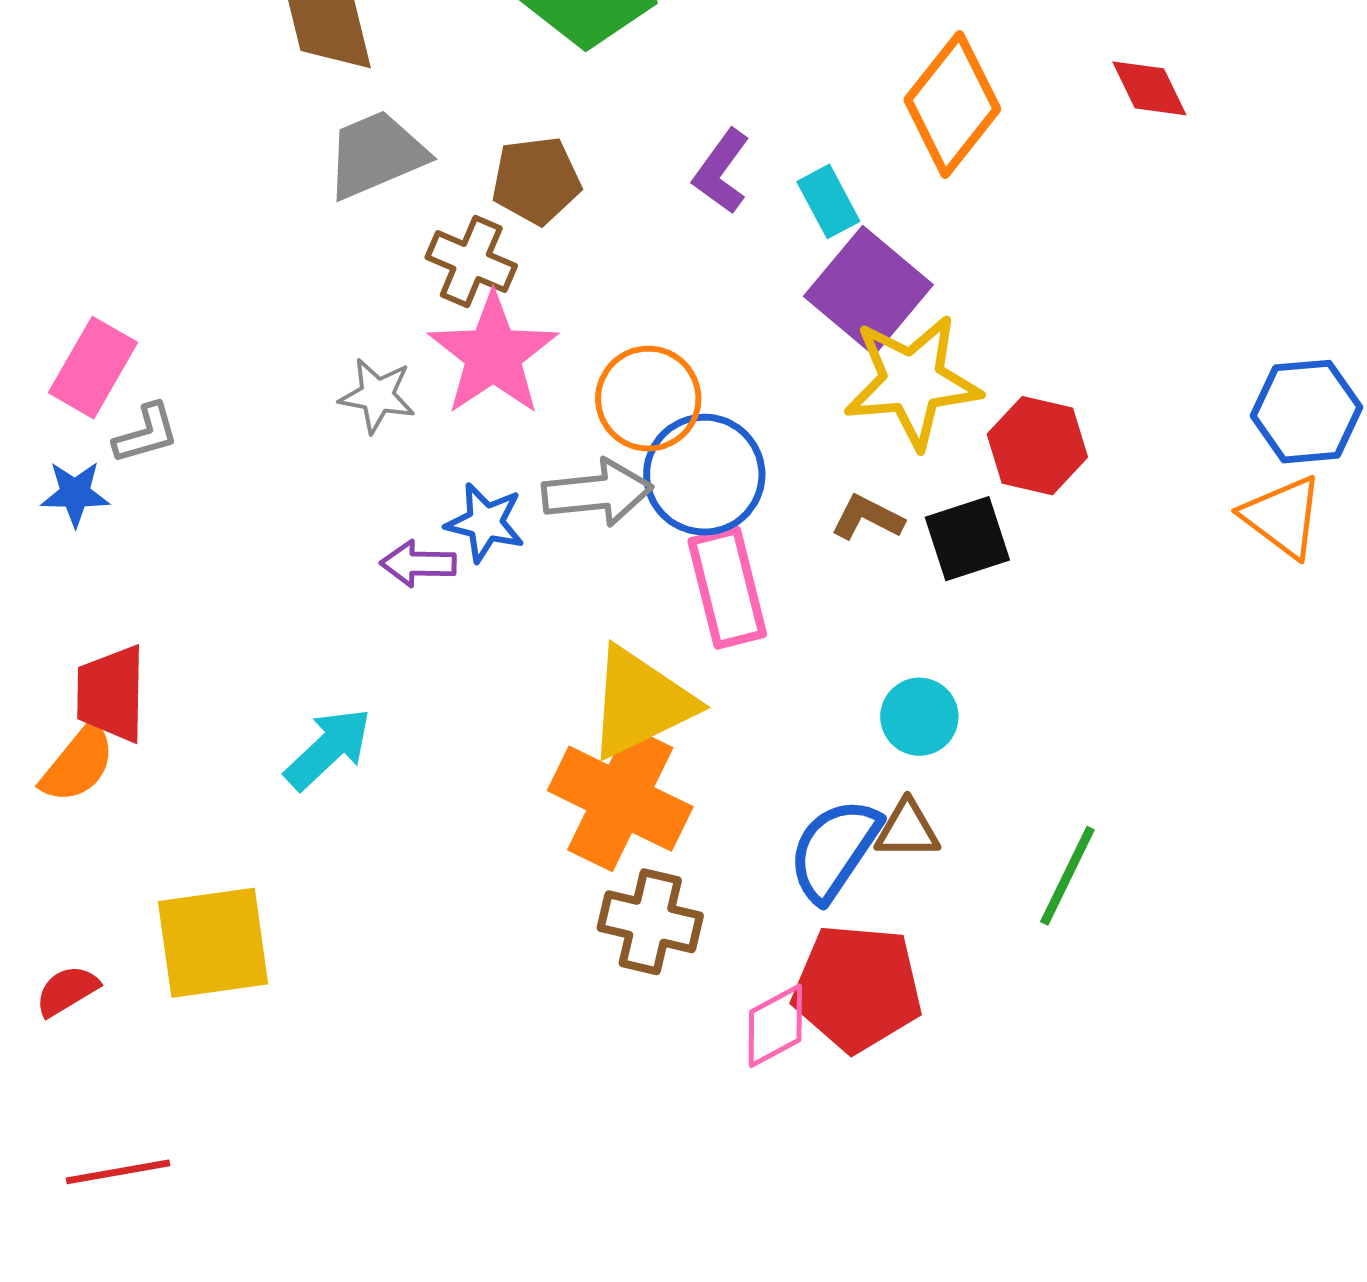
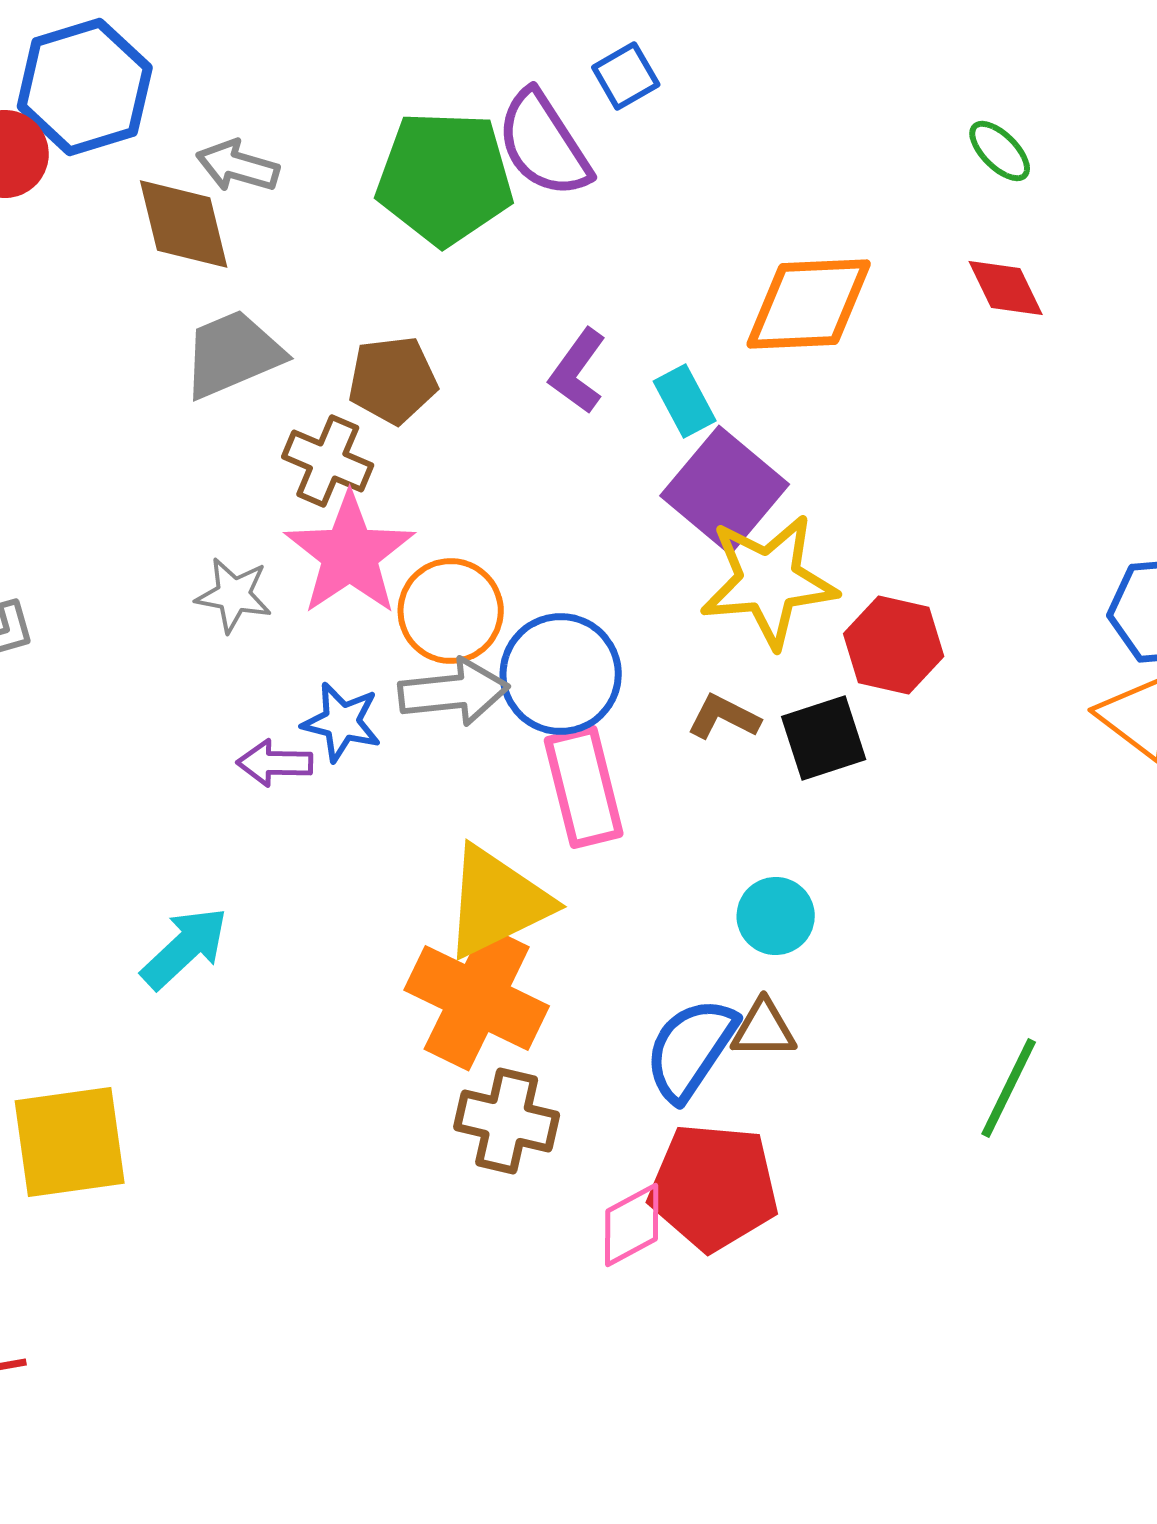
orange diamond: (952, 104) -> (809, 304), turned 49
orange circle: (648, 399) -> (451, 611), moved
green line: (1067, 876) -> (1009, 1088), moved

